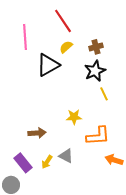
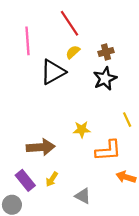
yellow line: (104, 94) -> (127, 120), moved
brown arrow: (37, 133) -> (41, 147), size x1.4
gray triangle: (66, 156) -> (83, 196), moved

